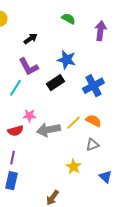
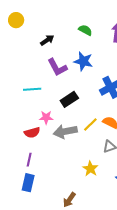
green semicircle: (68, 19) -> (85, 30), moved
purple L-shape: (28, 67) -> (57, 67), moved
black rectangle: (55, 83) -> (69, 99), moved
cyan line: (15, 88) -> (32, 89), turned 54

